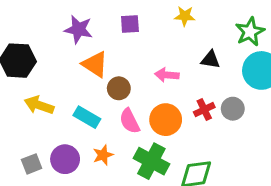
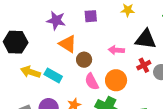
black triangle: (211, 60) -> (146, 39), size x1.6
red cross: (204, 110) -> (144, 65), moved
cyan rectangle: (87, 117) -> (53, 75), moved

